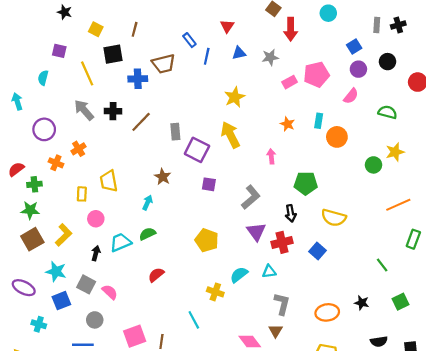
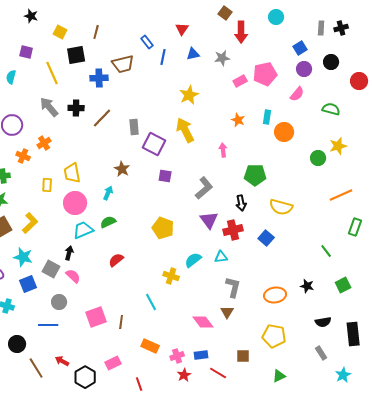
pink circle: (96, 219) -> (75, 203), moved, size x1.5
black arrow: (96, 253) -> (69, 253), moved

